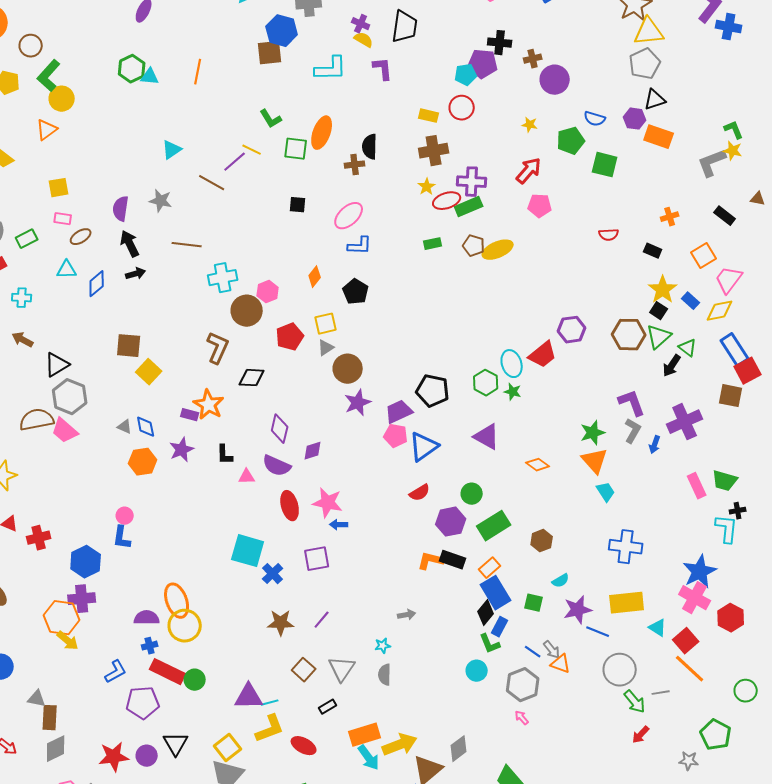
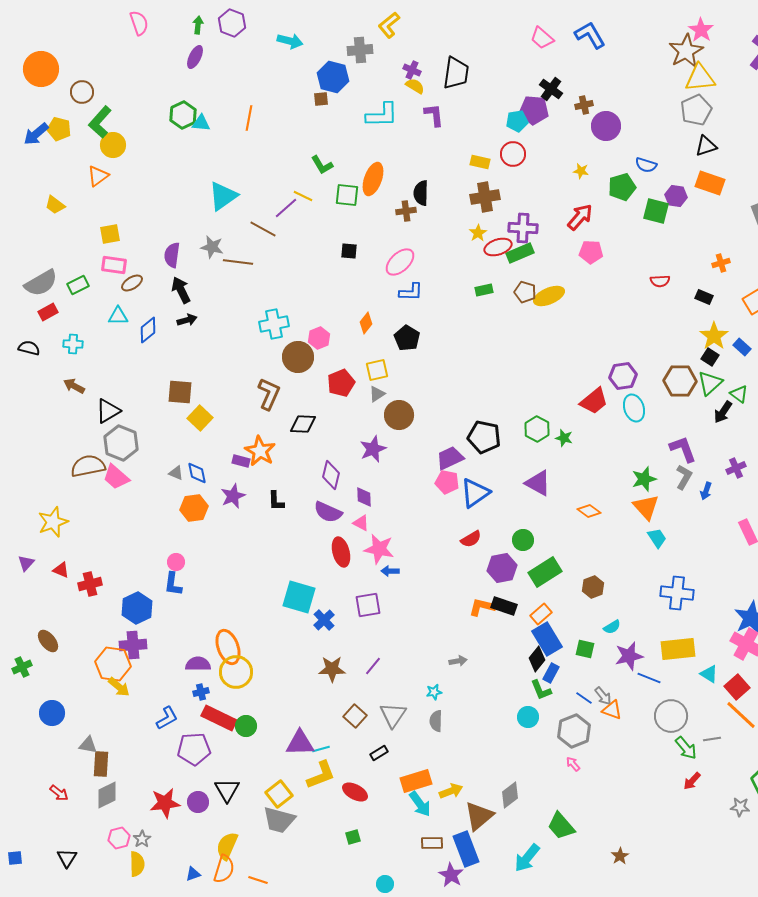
black cross: (500, 43) -> (551, 89), turned 30
brown square: (270, 53) -> (321, 99), size x0.6
purple hexagon: (635, 119) -> (676, 196), moved
cyan triangle: (172, 150) -> (223, 196), size x1.5
pink rectangle: (63, 219) -> (114, 265), size x1.4
brown line: (187, 245) -> (238, 262), moved
cyan ellipse: (512, 364) -> (634, 408), moved
purple star: (358, 403) -> (373, 449), moved
purple cross: (685, 422) -> (736, 468), size x0.6
purple diamond: (313, 451) -> (364, 497), turned -75
pink triangle: (247, 477) -> (361, 523), moved, turned 30
yellow arrow: (400, 745) -> (451, 791), size x0.7

